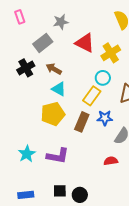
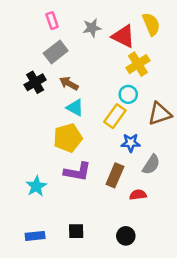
pink rectangle: (20, 17) -> (52, 21), moved
gray star: (61, 22) -> (92, 28), moved
red triangle: (85, 43) -> (123, 36), moved
brown rectangle: (82, 122) -> (115, 175), moved
purple L-shape: (58, 156) -> (77, 172), moved
black circle: (80, 195) -> (126, 236), moved

